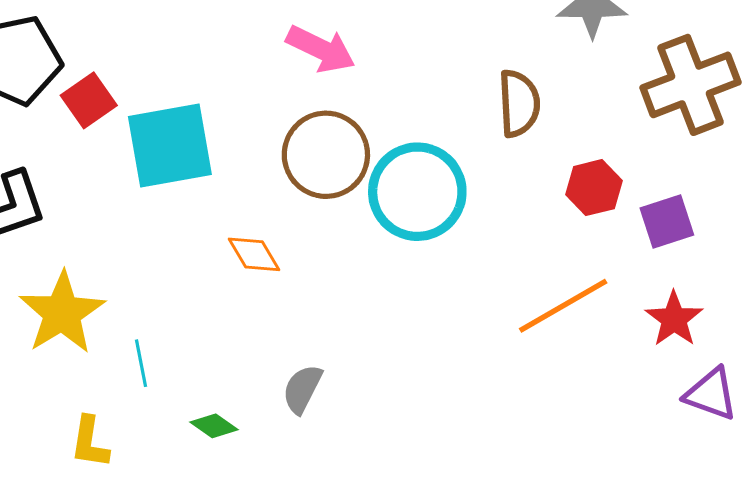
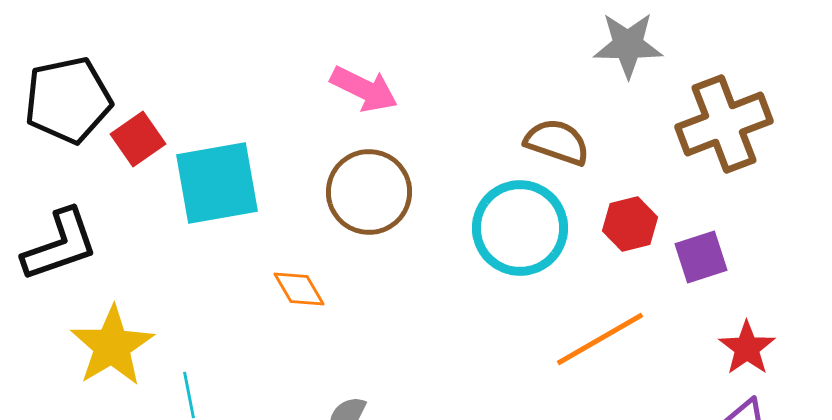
brown semicircle: (519, 103) -> (557, 142), turned -68
cyan circle: (417, 192) -> (520, 228), moved
red star: (674, 319) -> (747, 348), moved

